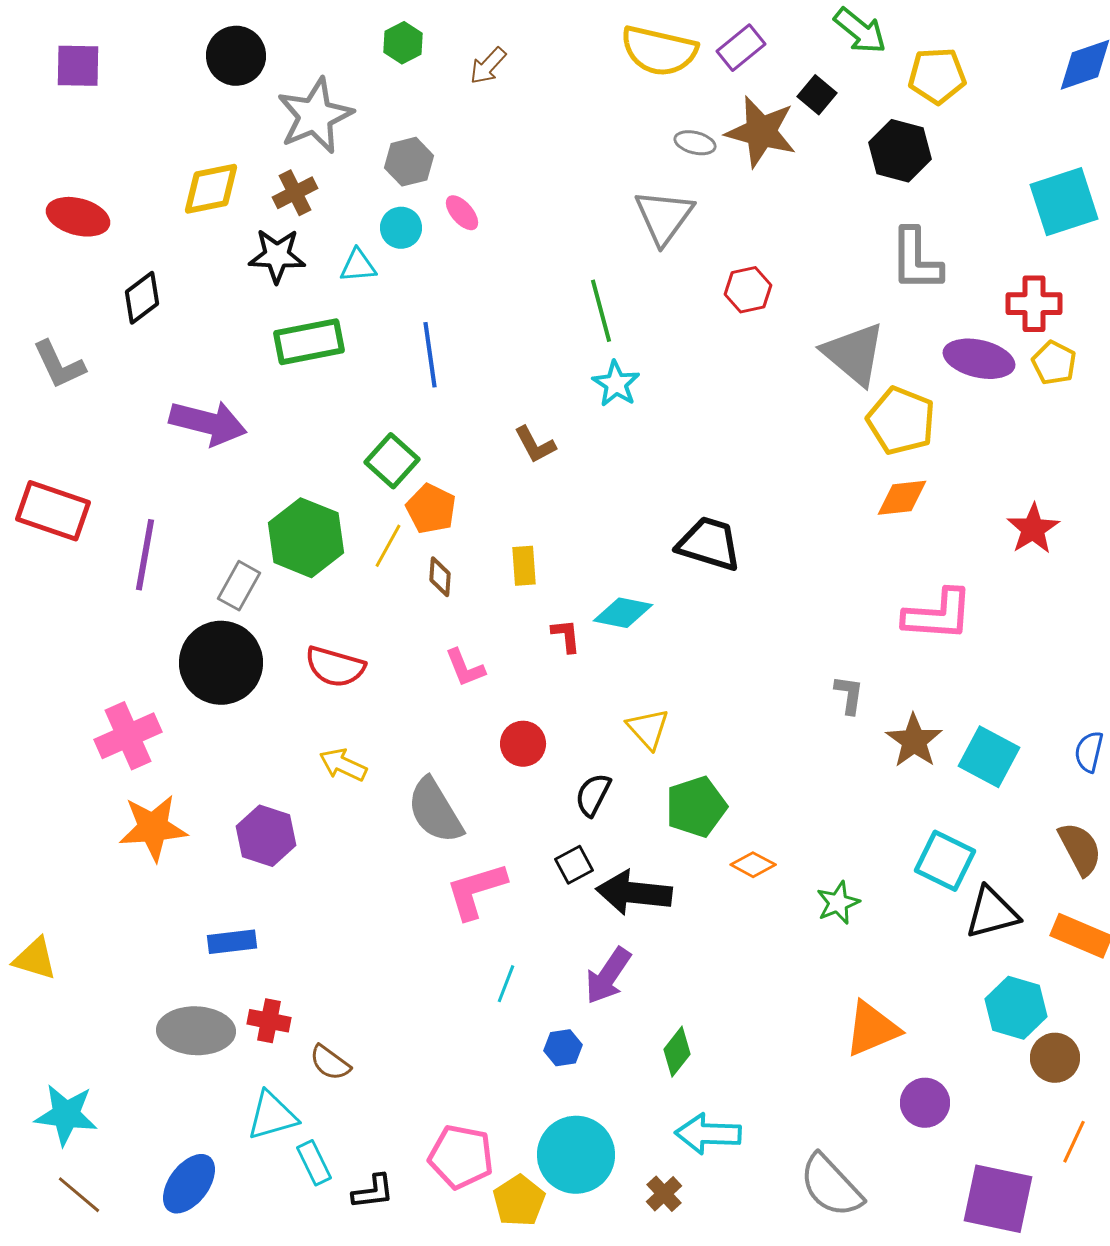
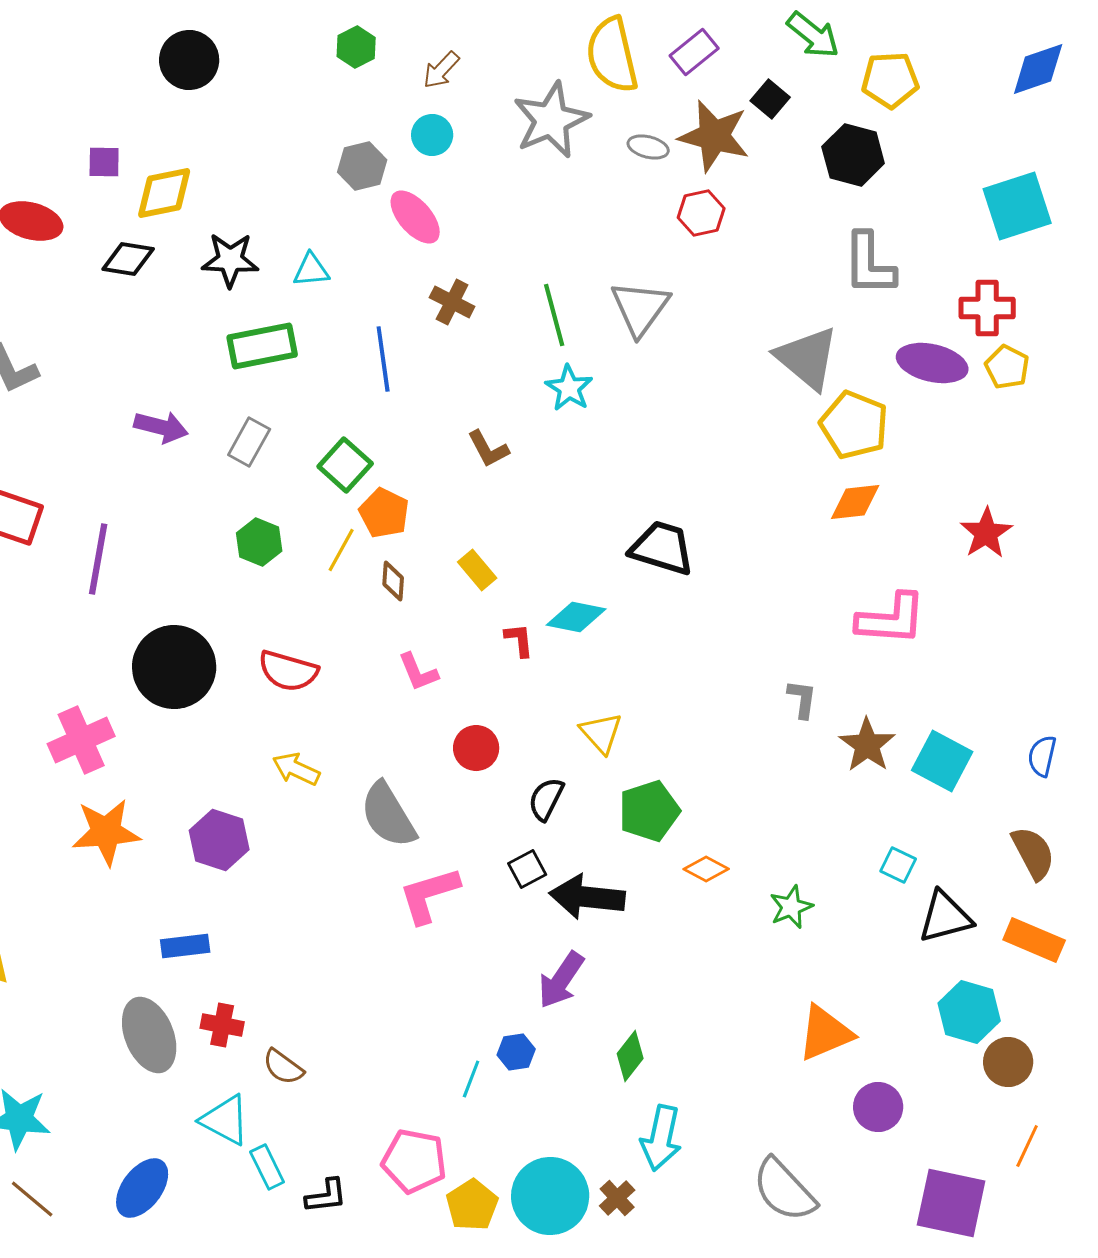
yellow semicircle: (659, 51) -> (612, 55), turned 64
purple square: (78, 66) -> (104, 162), moved, size x0.7
gray star: (315, 116) -> (551, 120), moved
brown cross: (295, 193) -> (452, 302), moved, turned -36
pink ellipse: (462, 213) -> (415, 217), size x1.5
gray triangle: (664, 217) -> (640, 308), moved
cyan circle: (401, 228) -> (432, 135), moved
red hexagon: (748, 290) -> (701, 213), moved
black diamond: (142, 298) -> (128, 259), moved, turned 46
purple arrow: (208, 423) -> (161, 427), size x0.7
green hexagon: (306, 538) -> (259, 542), size x0.6
yellow rectangle: (524, 566) -> (477, 570), turned -36
gray rectangle: (239, 586) -> (249, 442), moved
cyan square: (945, 861) -> (898, 865), size x0.6
cyan line: (506, 984) -> (471, 1079), moved
gray ellipse: (196, 1031) -> (149, 1035), turned 66
cyan triangle: (272, 1116) -> (225, 1120), turned 44
cyan arrow: (708, 1134) -> (661, 1138), turned -80
cyan circle: (576, 1155) -> (550, 1196), moved

